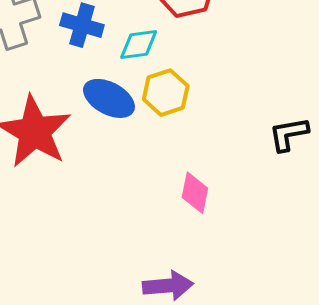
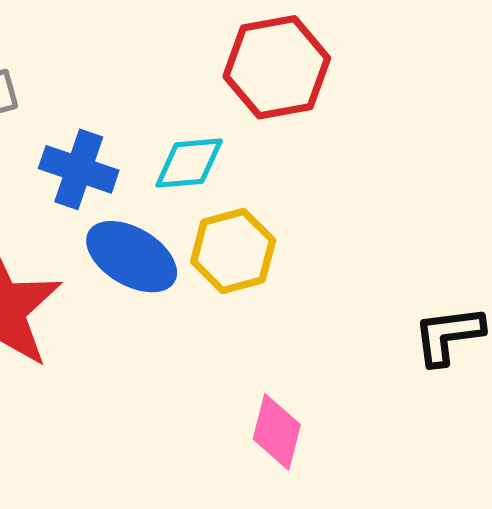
blue cross: (82, 25) -> (79, 169), moved

